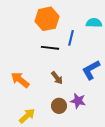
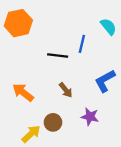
orange hexagon: (47, 19) -> (18, 23), moved
cyan semicircle: (94, 23) -> (108, 27), turned 49
brown circle: (59, 106) -> (53, 122), moved

